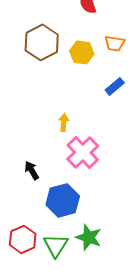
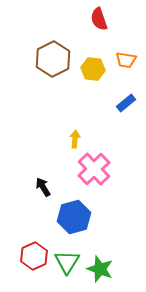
green star: (89, 237) -> (100, 269), moved

